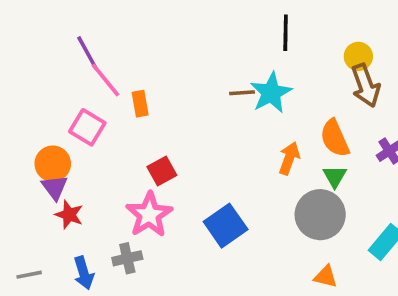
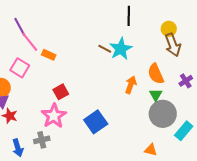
brown line: (242, 93) -> (105, 49), turned 32
orange rectangle: (140, 104) -> (49, 55), turned -56
gray circle: (320, 215) -> (163, 114), moved

